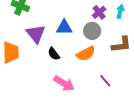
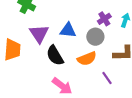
black semicircle: (54, 54) -> (55, 56), size x1.5
purple line: (105, 81) -> (107, 78), moved

